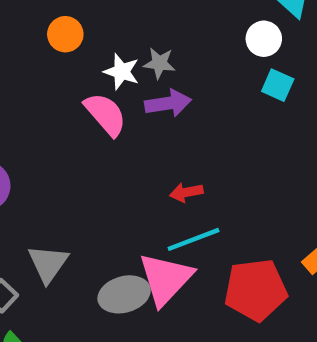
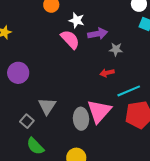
gray star: (159, 63) -> (116, 49), moved
cyan line: (193, 239) -> (129, 91), moved
gray ellipse: (124, 294) -> (81, 119), turned -75

